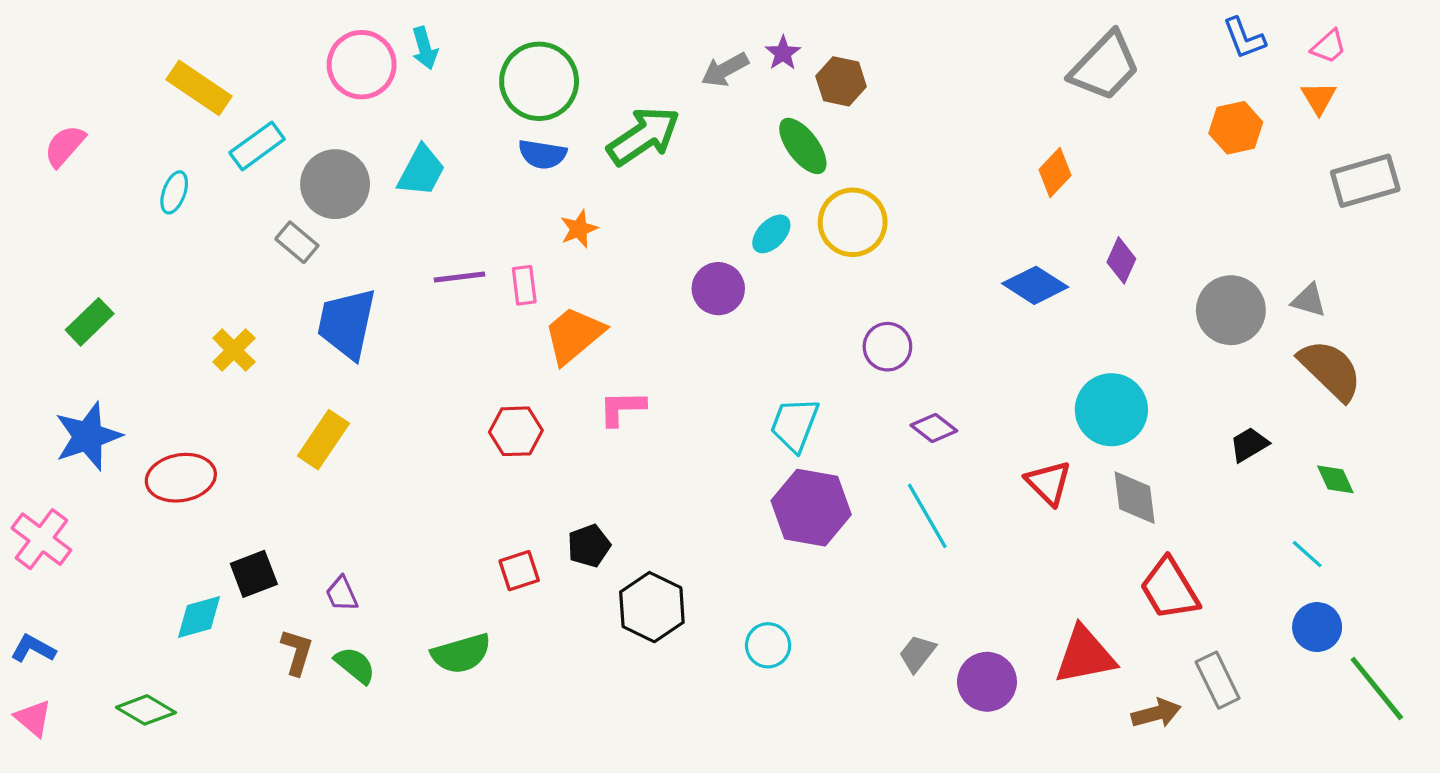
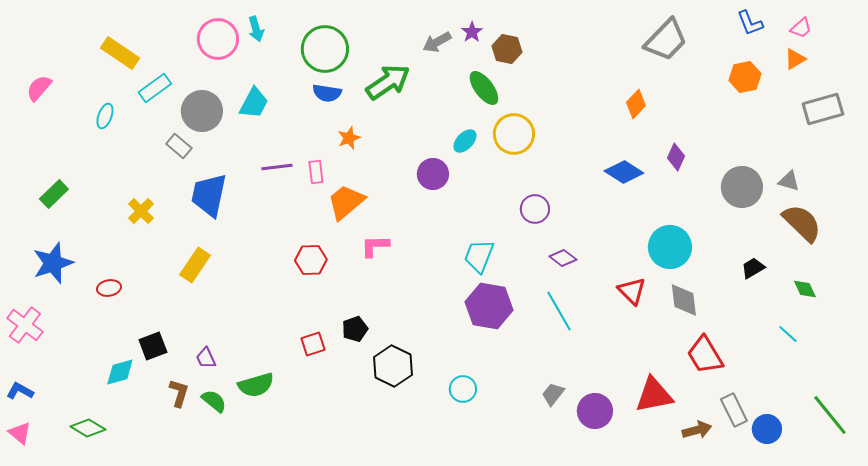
orange triangle: (1319, 98) -> (795, 59), turned 30
red ellipse: (181, 478) -> (109, 288), size x0.6
blue circle: (1317, 627) -> (767, 429), moved
green semicircle: (461, 654) -> (256, 385), moved

